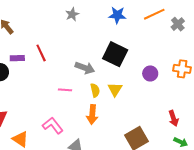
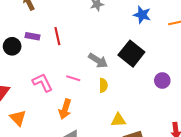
yellow triangle: (115, 89) -> (118, 120), moved, turned 42
orange arrow: (92, 114) -> (65, 109), moved
pink L-shape: (53, 125) -> (42, 82), moved

